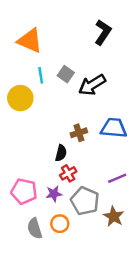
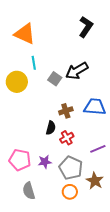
gray square: (66, 74) -> (55, 79), moved
red cross: (68, 173) -> (67, 138), moved
orange circle: (60, 224) -> (70, 192), moved

